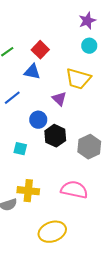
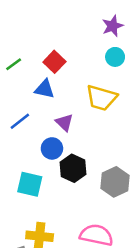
purple triangle: (59, 99) -> (64, 122), moved
cyan square: (20, 149) -> (30, 184), size x1.5

